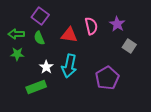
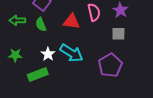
gray square: (129, 46) -> (118, 34), moved, turned -32
green star: (17, 54) -> (15, 55), moved
cyan arrow: (69, 66) -> (71, 53), turned -70

